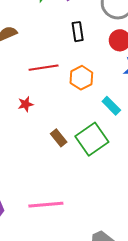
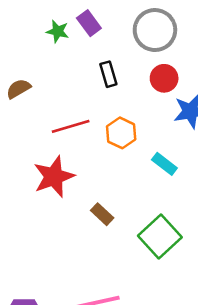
red star: (26, 104) -> (54, 177), size x2.0
green square: (92, 139) -> (160, 236), moved

